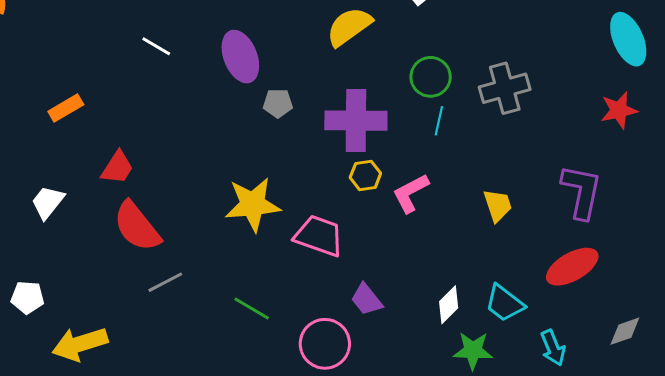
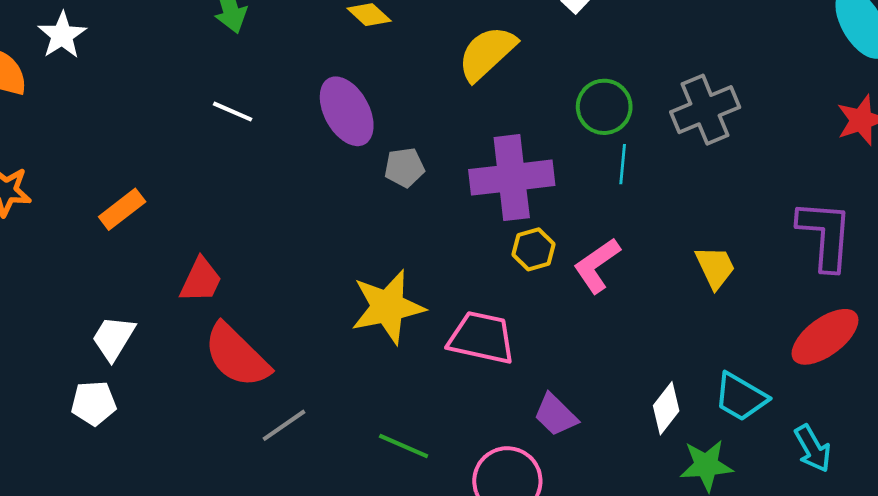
white pentagon: (27, 297) -> (94, 403), moved

